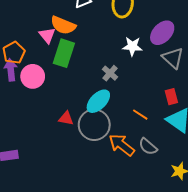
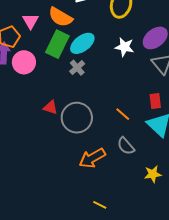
pink triangle: (47, 35) -> (31, 21), moved
gray cross: (110, 73) -> (77, 68), moved
cyan ellipse: (98, 101) -> (82, 43), moved
orange arrow: (122, 145) -> (92, 158), moved, turned -76

